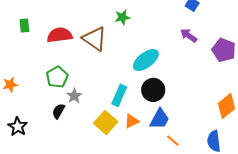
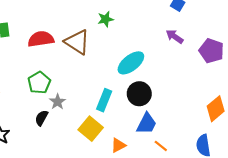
orange triangle: (132, 121) -> (118, 145), moved

